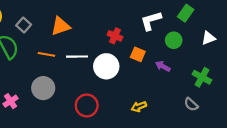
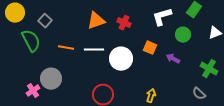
orange triangle: (61, 26) -> (96, 21), moved
red cross: (115, 36) -> (124, 23), moved
gray circle: (43, 88) -> (51, 79), moved
yellow arrow: (139, 107) -> (151, 96), turned 128

